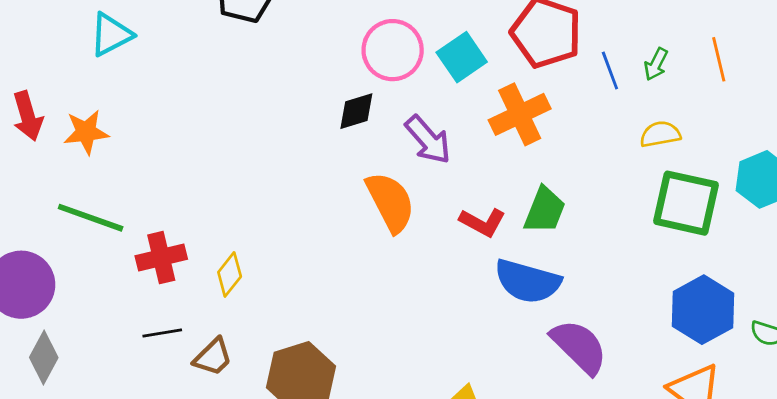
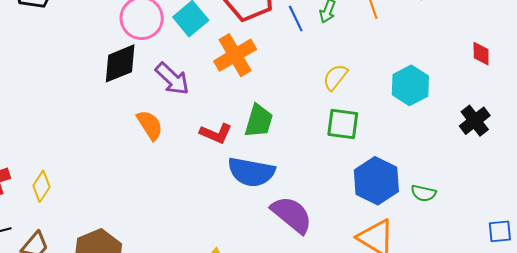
black diamond: (356, 111) -> (120, 63), size x1.4
yellow semicircle: (660, 134) -> (335, 77), moved, turned -36
orange semicircle: (390, 202) -> (150, 125), size x0.7
green square: (686, 203) -> (343, 124), moved, size x0.7

